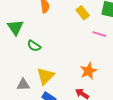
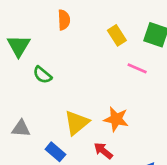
orange star: (89, 71) -> (116, 119), turned 30
yellow triangle: (45, 76) -> (77, 123), moved

